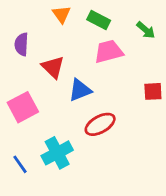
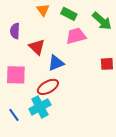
green arrow: (146, 30) -> (102, 21), size x1.5
pink square: (23, 107) -> (16, 75), turned 30
red ellipse: (100, 124) -> (48, 87), moved

